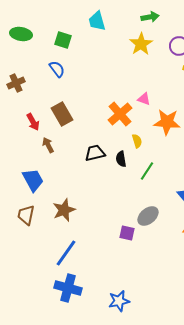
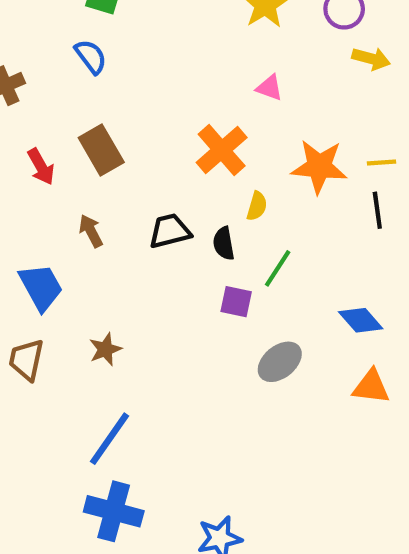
pink triangle: (144, 99) -> (269, 88), moved
yellow semicircle: (137, 141) -> (257, 206), turned 32
brown arrow: (48, 145) -> (91, 231), moved
brown star: (64, 210) -> (105, 349), size x0.7
purple square: (127, 233) -> (236, 302), moved

